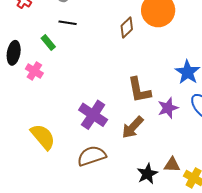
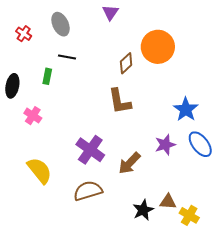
green rectangle: (48, 42) -> (47, 76), turned 49
pink cross: (34, 71) -> (33, 116), moved
brown L-shape: (139, 90) -> (120, 101), moved

